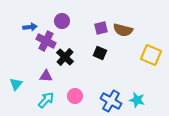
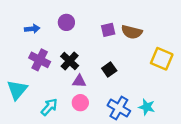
purple cross: (46, 41) -> (40, 60), moved
black square: (100, 53) -> (109, 69), moved, turned 32
purple triangle: (46, 76) -> (79, 81), moved
cyan triangle: (16, 84) -> (17, 90), size x1.5

